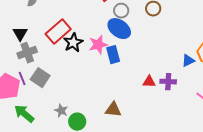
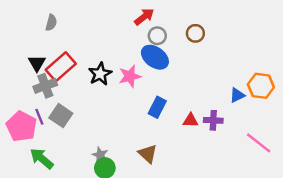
red rectangle: (58, 32) -> (61, 67), moved
blue rectangle: (113, 55) -> (157, 107), moved, turned 42
brown triangle: (113, 110) -> (148, 154), turned 36
gray star: (61, 111) -> (100, 155), moved

